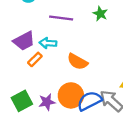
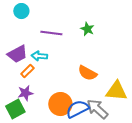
orange semicircle: (77, 62) -> (87, 73), moved
purple star: (47, 102) -> (25, 93), moved

